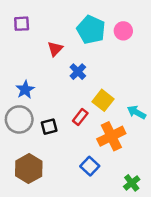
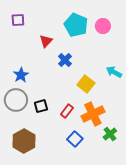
cyan arrow: (136, 112) -> (114, 72), moved
red rectangle: (80, 117) -> (67, 111), moved
green cross: (132, 183) -> (110, 134), moved

